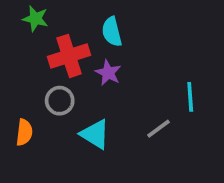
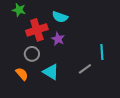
cyan semicircle: (112, 32) -> (60, 17), turned -56
orange semicircle: (24, 132) -> (22, 74), moved, turned -48

